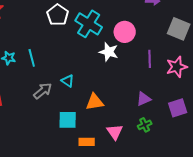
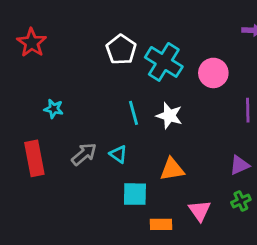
white star: (109, 52) -> (169, 116), moved
cyan line: (32, 58) -> (134, 113), moved
cyan triangle: (68, 81) -> (118, 154), moved
gray arrow: (43, 91) -> (84, 154), moved

